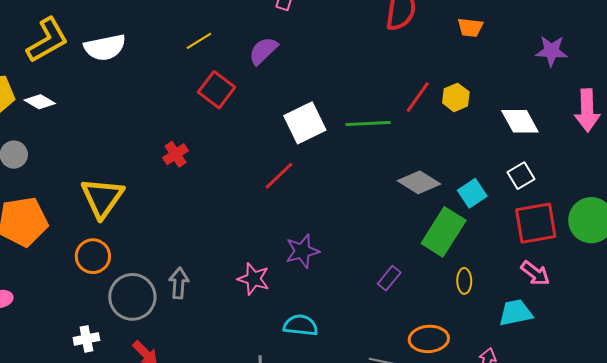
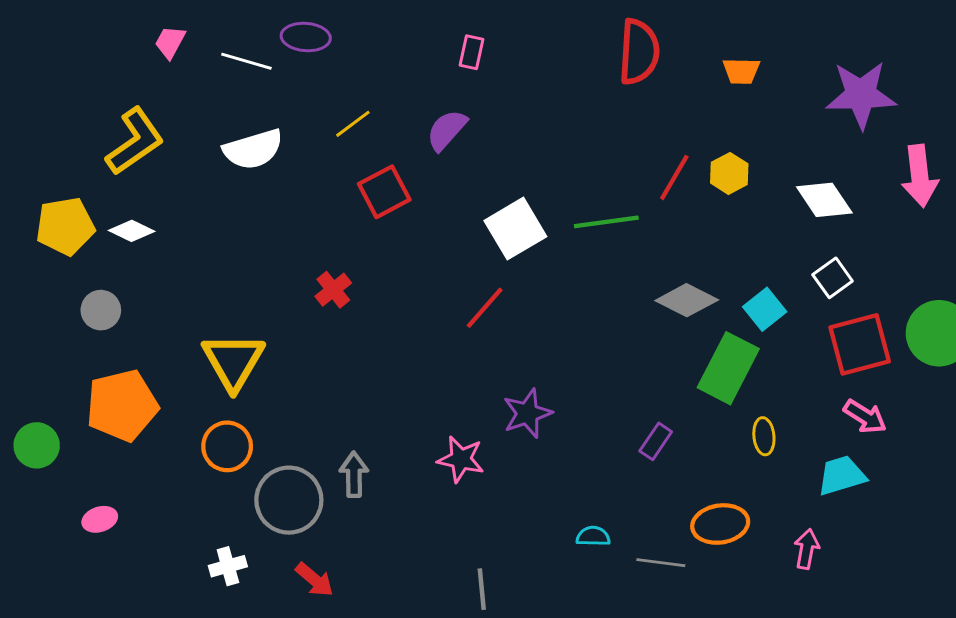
white semicircle: (105, 47) -> (253, 149), moved
purple star: (551, 51) -> (861, 95), size x1.5
red square: (217, 90) -> (384, 192), turned 30
cyan semicircle: (301, 325) -> (593, 536), moved, size x0.7

